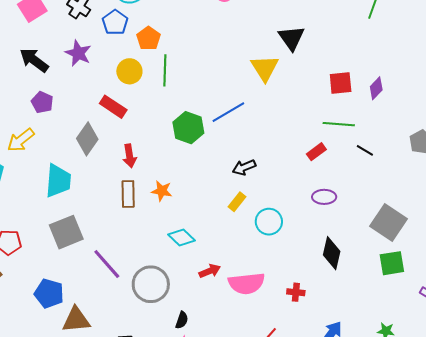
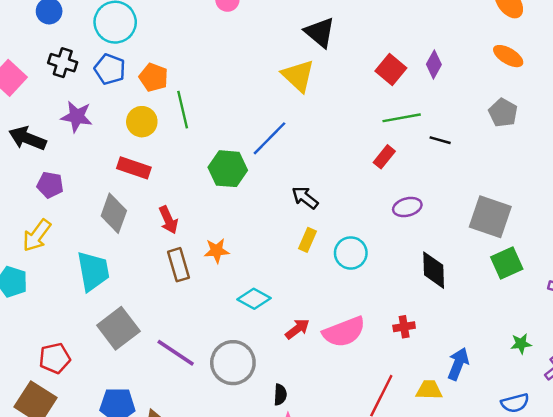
red square: (341, 83) -> (391, 69), turned -30
black arrow: (244, 167) -> (305, 198), turned 75

